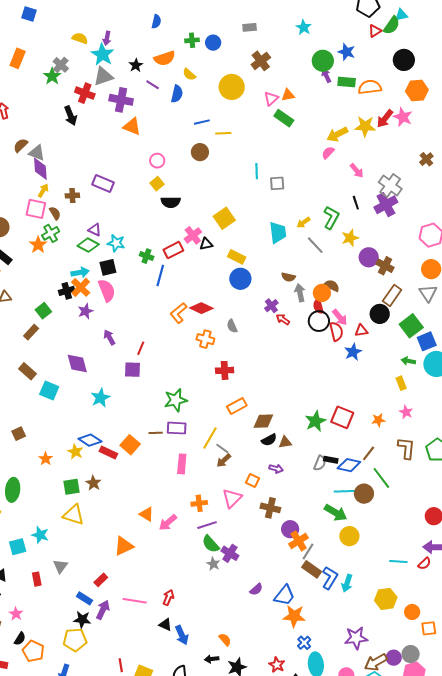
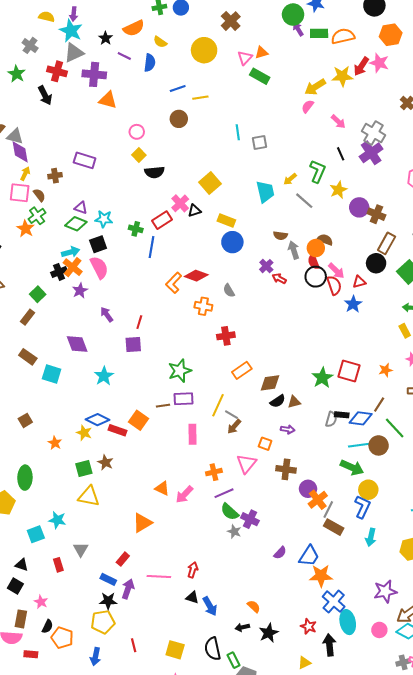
green star: (52, 76) -> (17, 74), moved
blue L-shape: (330, 578) -> (362, 507), moved
blue cross: (304, 643) -> (334, 602), size x1.6
red line: (121, 665) -> (134, 645), moved

